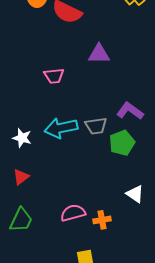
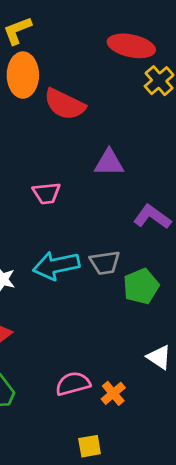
purple L-shape: (130, 111) -> (152, 217), moved
orange cross: (102, 220) -> (113, 393), turned -30

